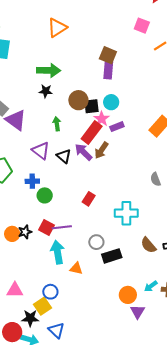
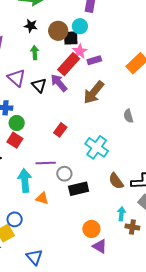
black star: (46, 91) -> (31, 26), moved
cyan circle: (111, 102) -> (80, 26), moved
brown arrow: (101, 150) -> (94, 92), moved, size x1.4
cyan cross: (126, 213) -> (97, 147), turned 30
purple line: (62, 227) -> (46, 163), moved
red square: (47, 228) -> (15, 140), moved
cyan arrow: (151, 286) -> (121, 214), moved, turned 128
purple triangle: (138, 312) -> (100, 246), turned -35
blue triangle: (56, 330) -> (34, 257), moved

